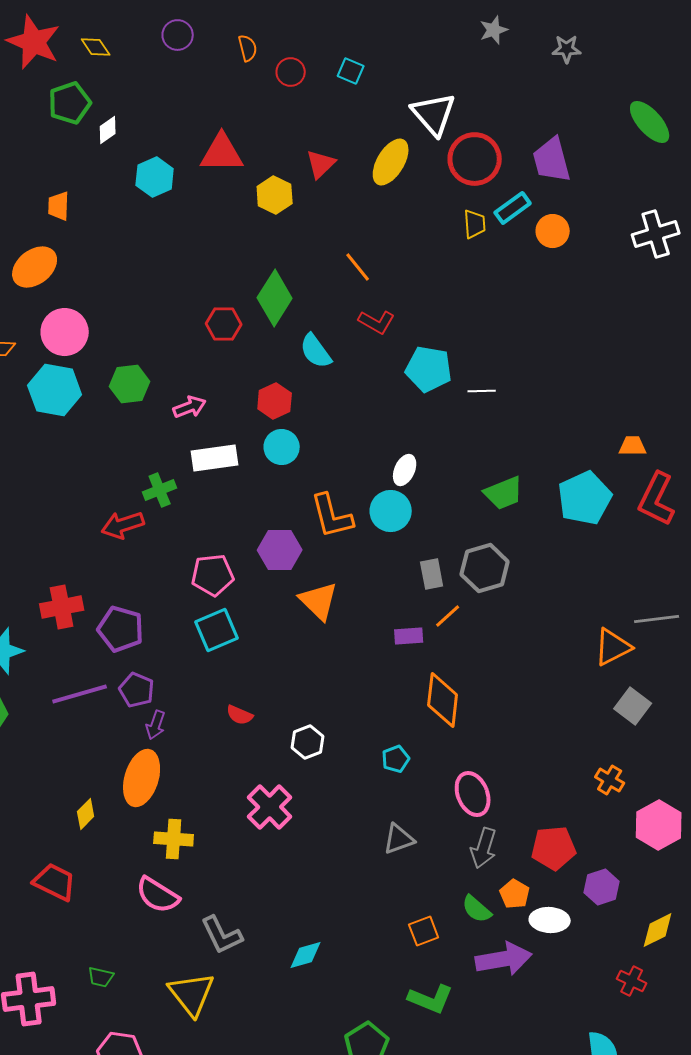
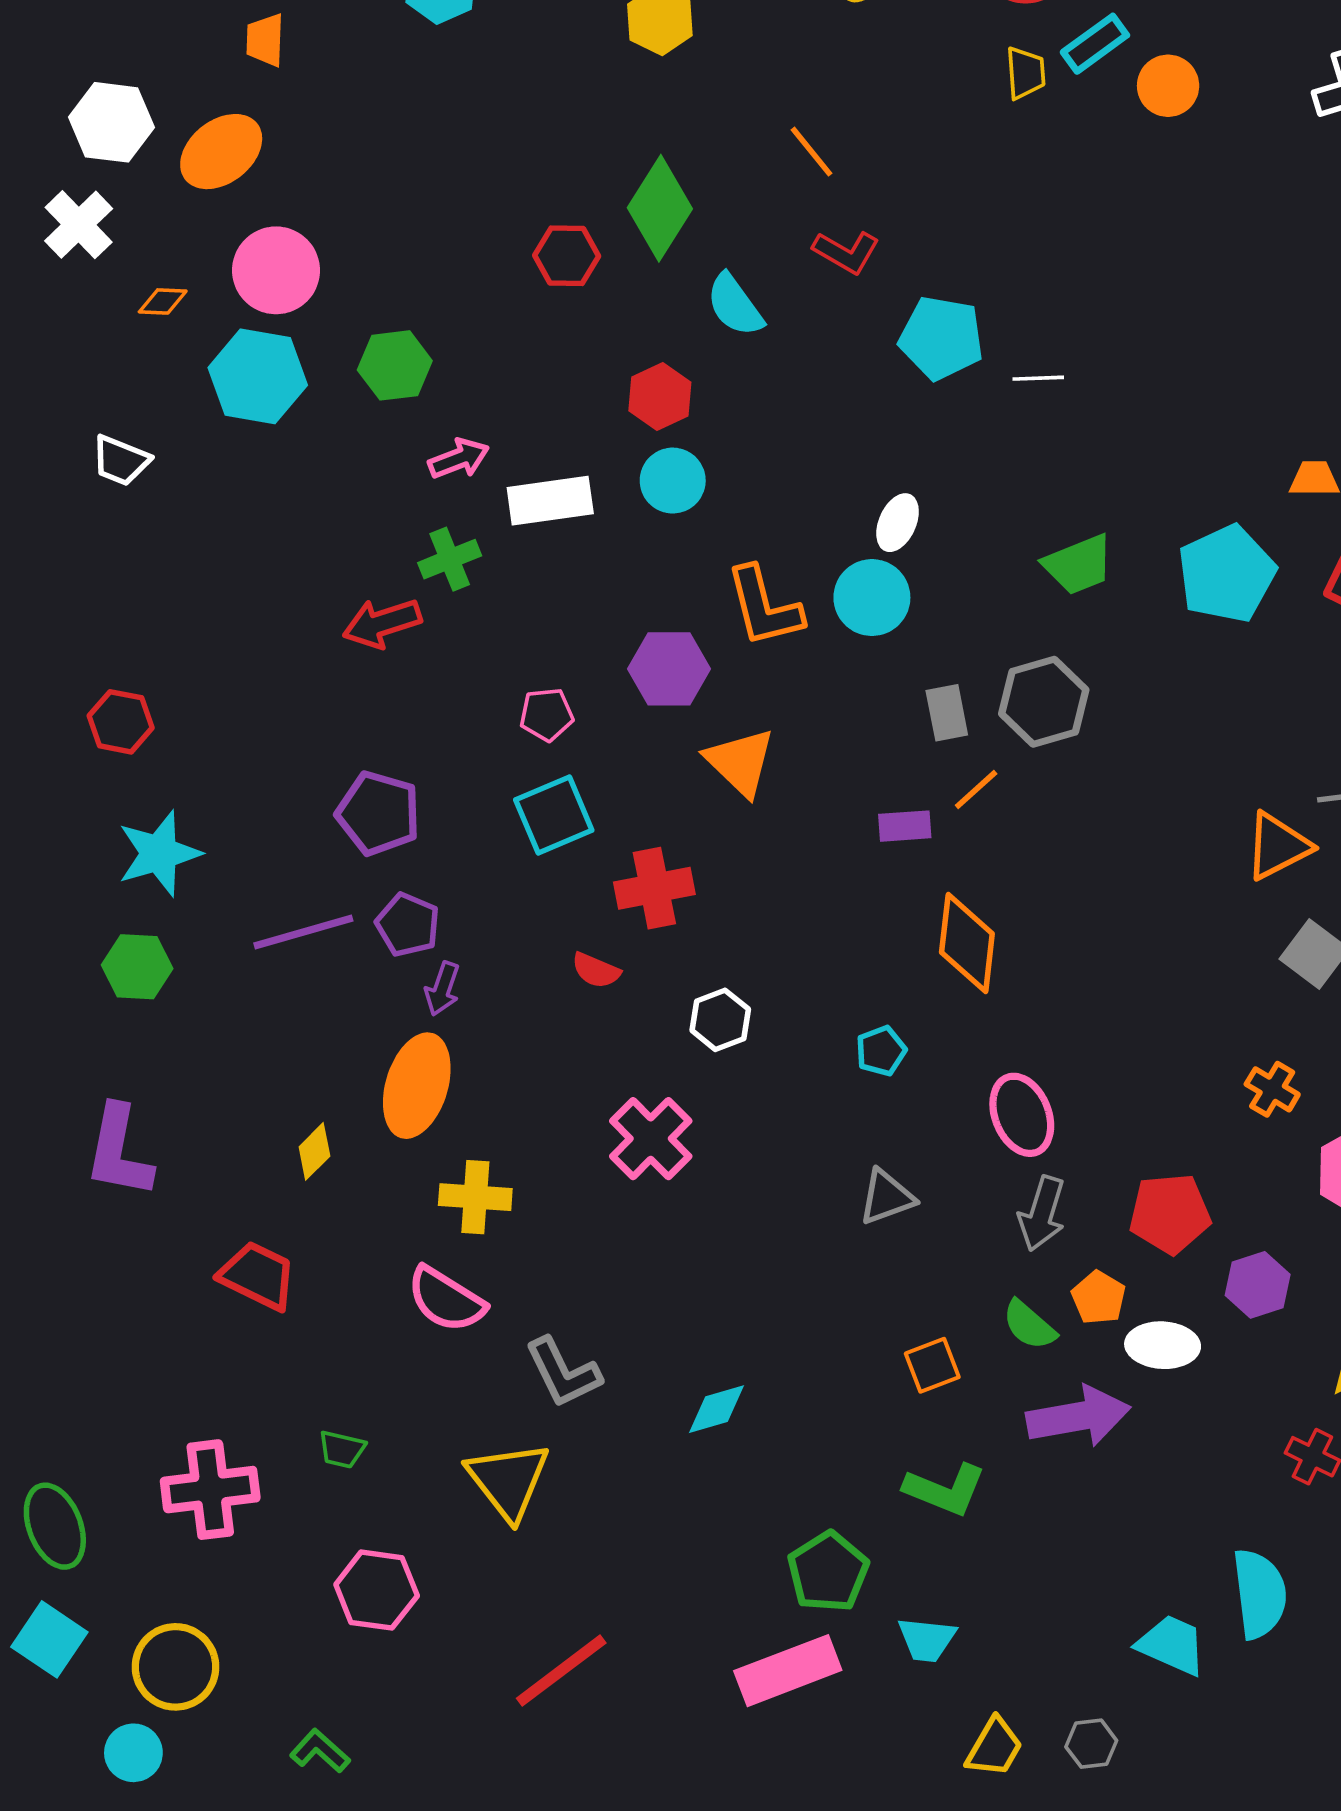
pink arrow: (190, 407) -> (459, 459), moved
pink pentagon: (213, 575) -> (547, 715), size x0.7
red cross: (62, 607) -> (654, 888), moved

